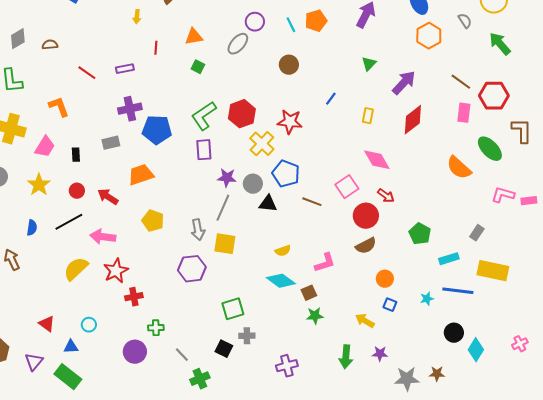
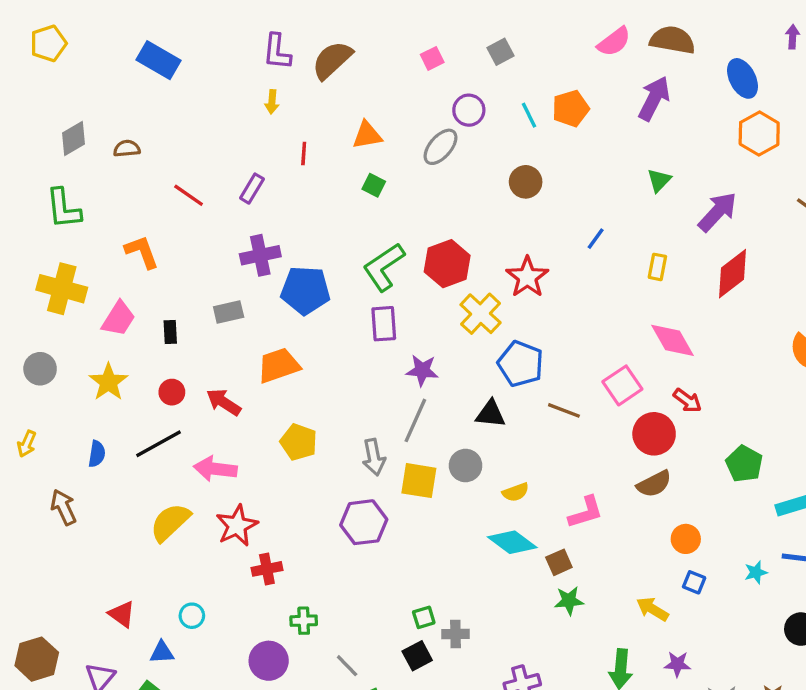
purple rectangle: (125, 69) -> (252, 189), turned -48
red star: (290, 122) -> (527, 277), turned 30
gray circle: (253, 184) -> (466, 466), moved
green square: (233, 309) -> (424, 617), moved, size x0.6
black square: (224, 349) -> (417, 656), turned 36

